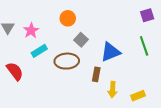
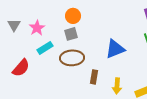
gray square: (81, 40) -> (71, 34), moved, turned 32
red semicircle: (15, 71) -> (21, 68), turned 78
brown rectangle: (96, 74) -> (94, 77), moved

